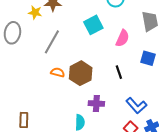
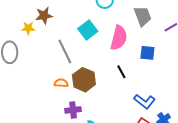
pink semicircle: (122, 38) -> (119, 38), size x1.4
gray line: (52, 42) -> (65, 51), moved, turned -45
purple cross: (96, 104) -> (73, 110), moved

